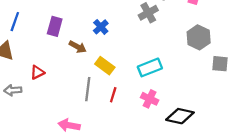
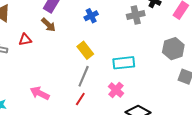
brown arrow: (78, 47) -> (48, 25), moved
gray line: (88, 89) -> (84, 76), moved
red line: (113, 95) -> (80, 99), moved

